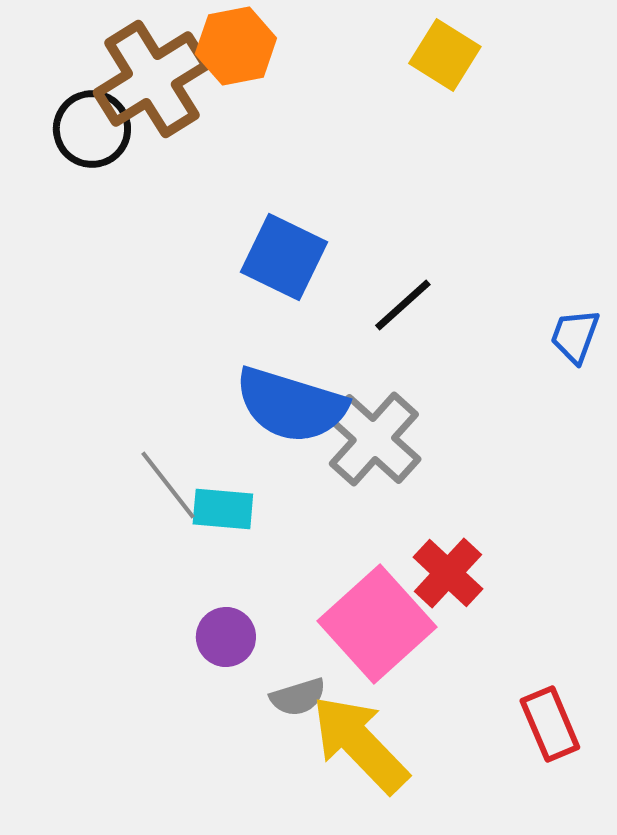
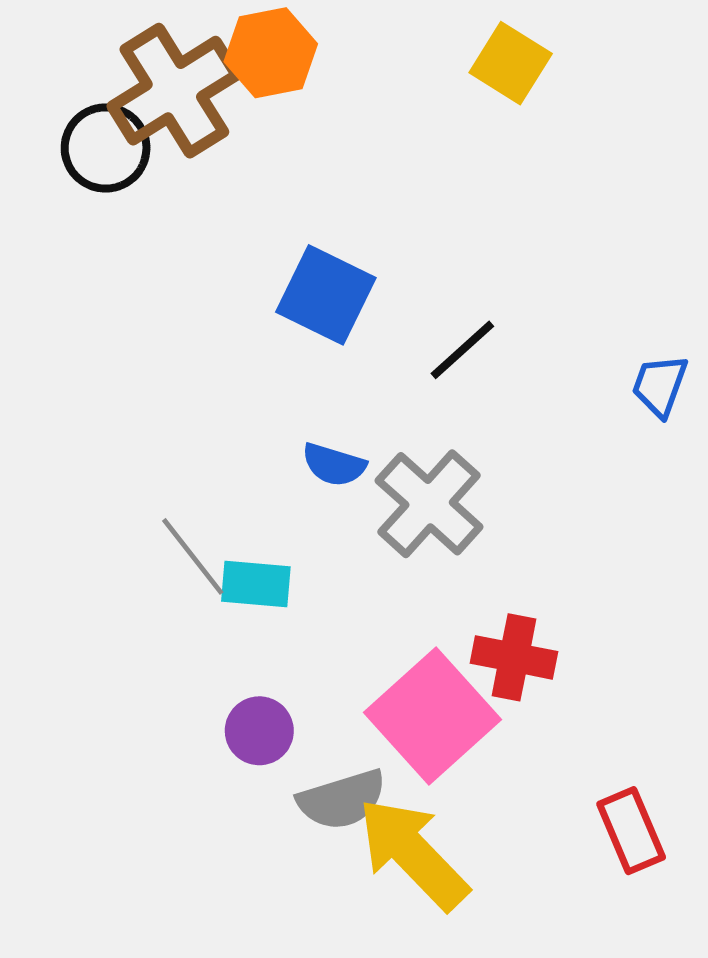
blue semicircle: (291, 405) -> (334, 465), size x0.5
red cross: (448, 573) -> (514, 657), turned -32
gray semicircle: (298, 697) -> (342, 800), size x1.4

